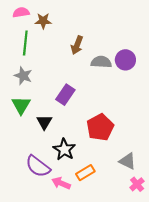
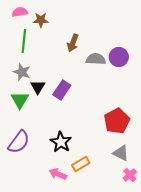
black triangle: (44, 122) -> (38, 87), moved
red pentagon: (100, 127) -> (117, 121), moved
purple semicircle: (38, 166) -> (19, 142), moved, turned -90

